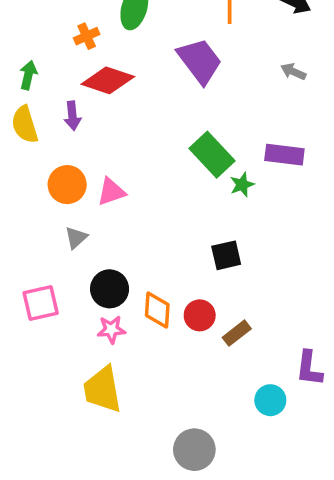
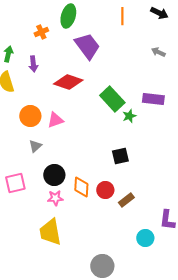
purple trapezoid: (200, 61) -> (87, 46), moved
red diamond: (108, 80) -> (68, 82), moved
purple arrow: (72, 116) -> (33, 64), moved

